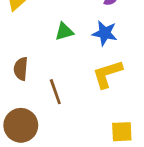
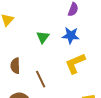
green triangle: (64, 32) -> (43, 37), turned -32

